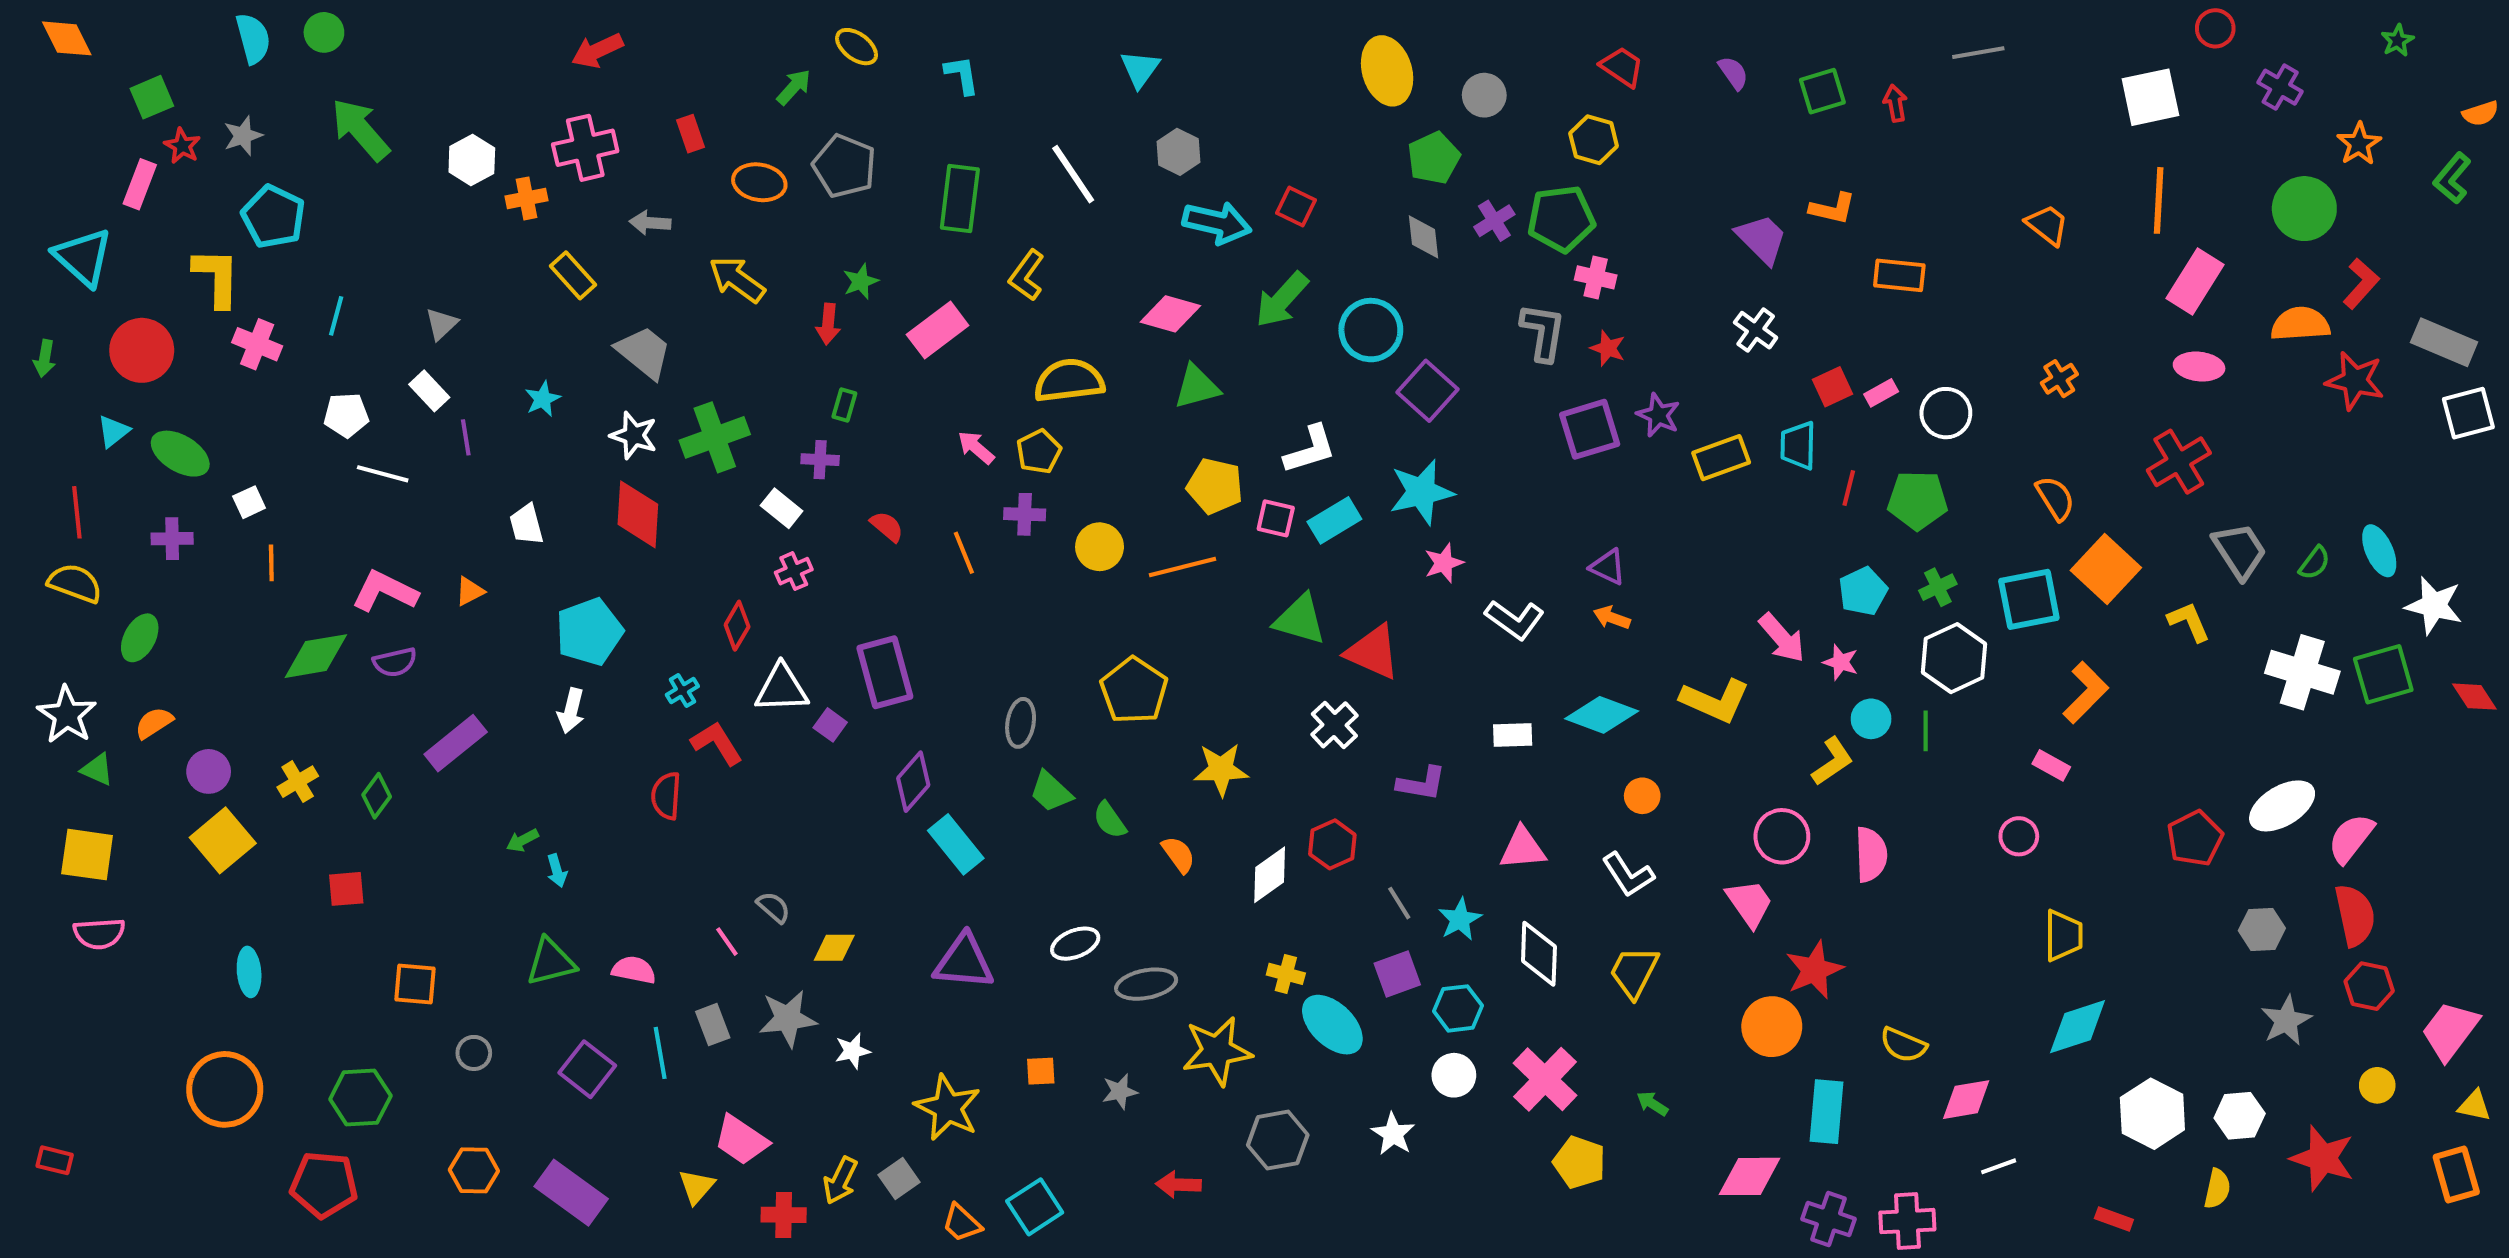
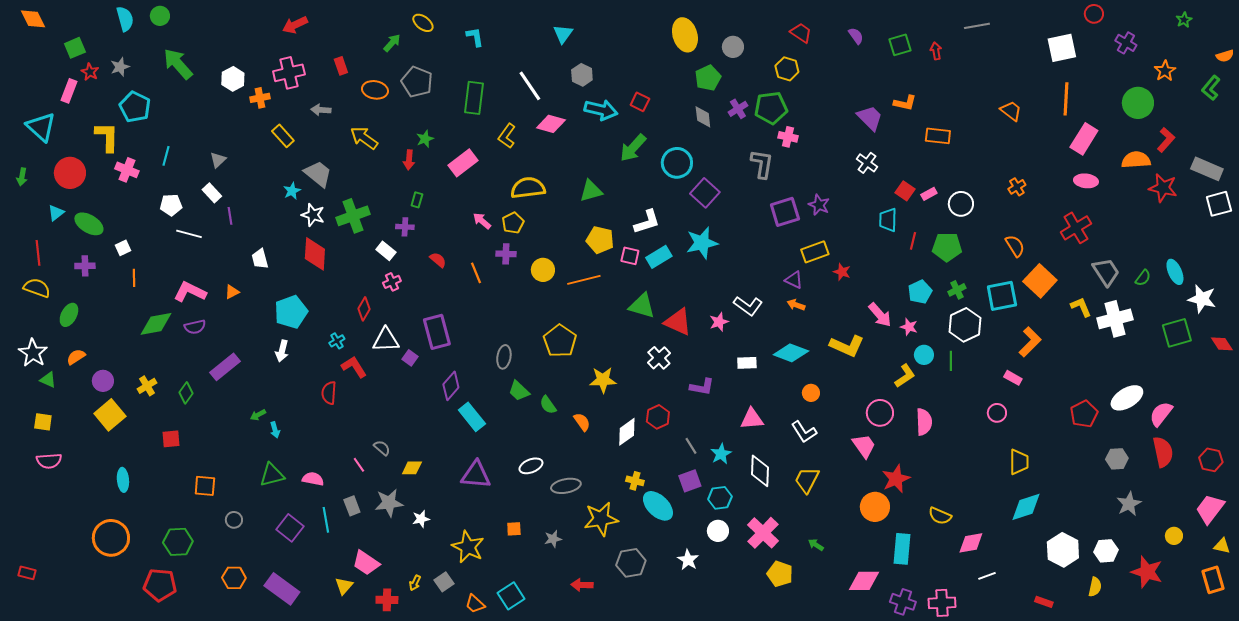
pink diamond: (1170, 314) -> (551, 124), moved
red star: (1608, 348) -> (842, 272), moved
red square: (1833, 387) -> (905, 191), turned -30
cyan star: (543, 399) -> (292, 191), moved
yellow rectangle: (1721, 458) -> (815, 252), moved
pink star: (1444, 563) -> (719, 322), moved
white cross: (2302, 672) -> (1115, 319), moved, turned -32
yellow square: (87, 855) -> (43, 422), size x0.7
red hexagon: (2369, 986) -> (1211, 460), moved
yellow arrow: (840, 1181) -> (415, 583), size x0.7

